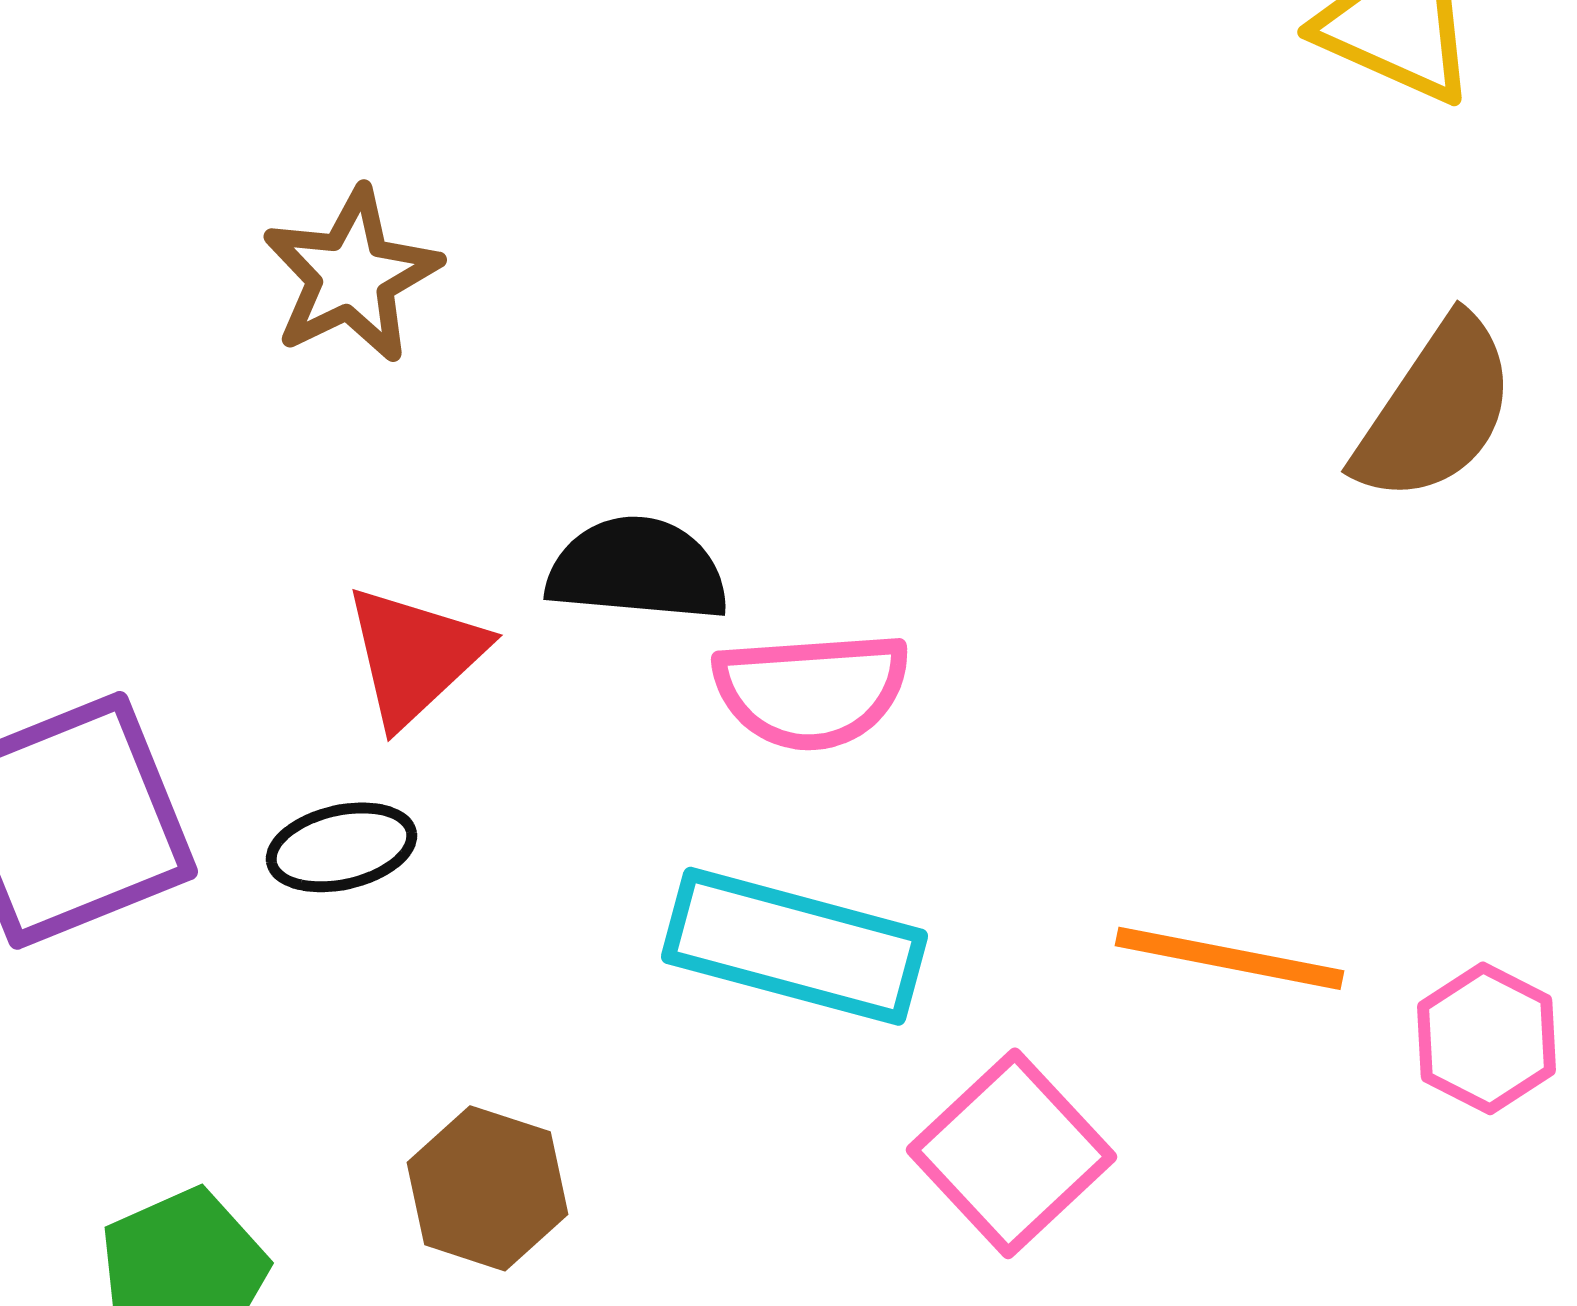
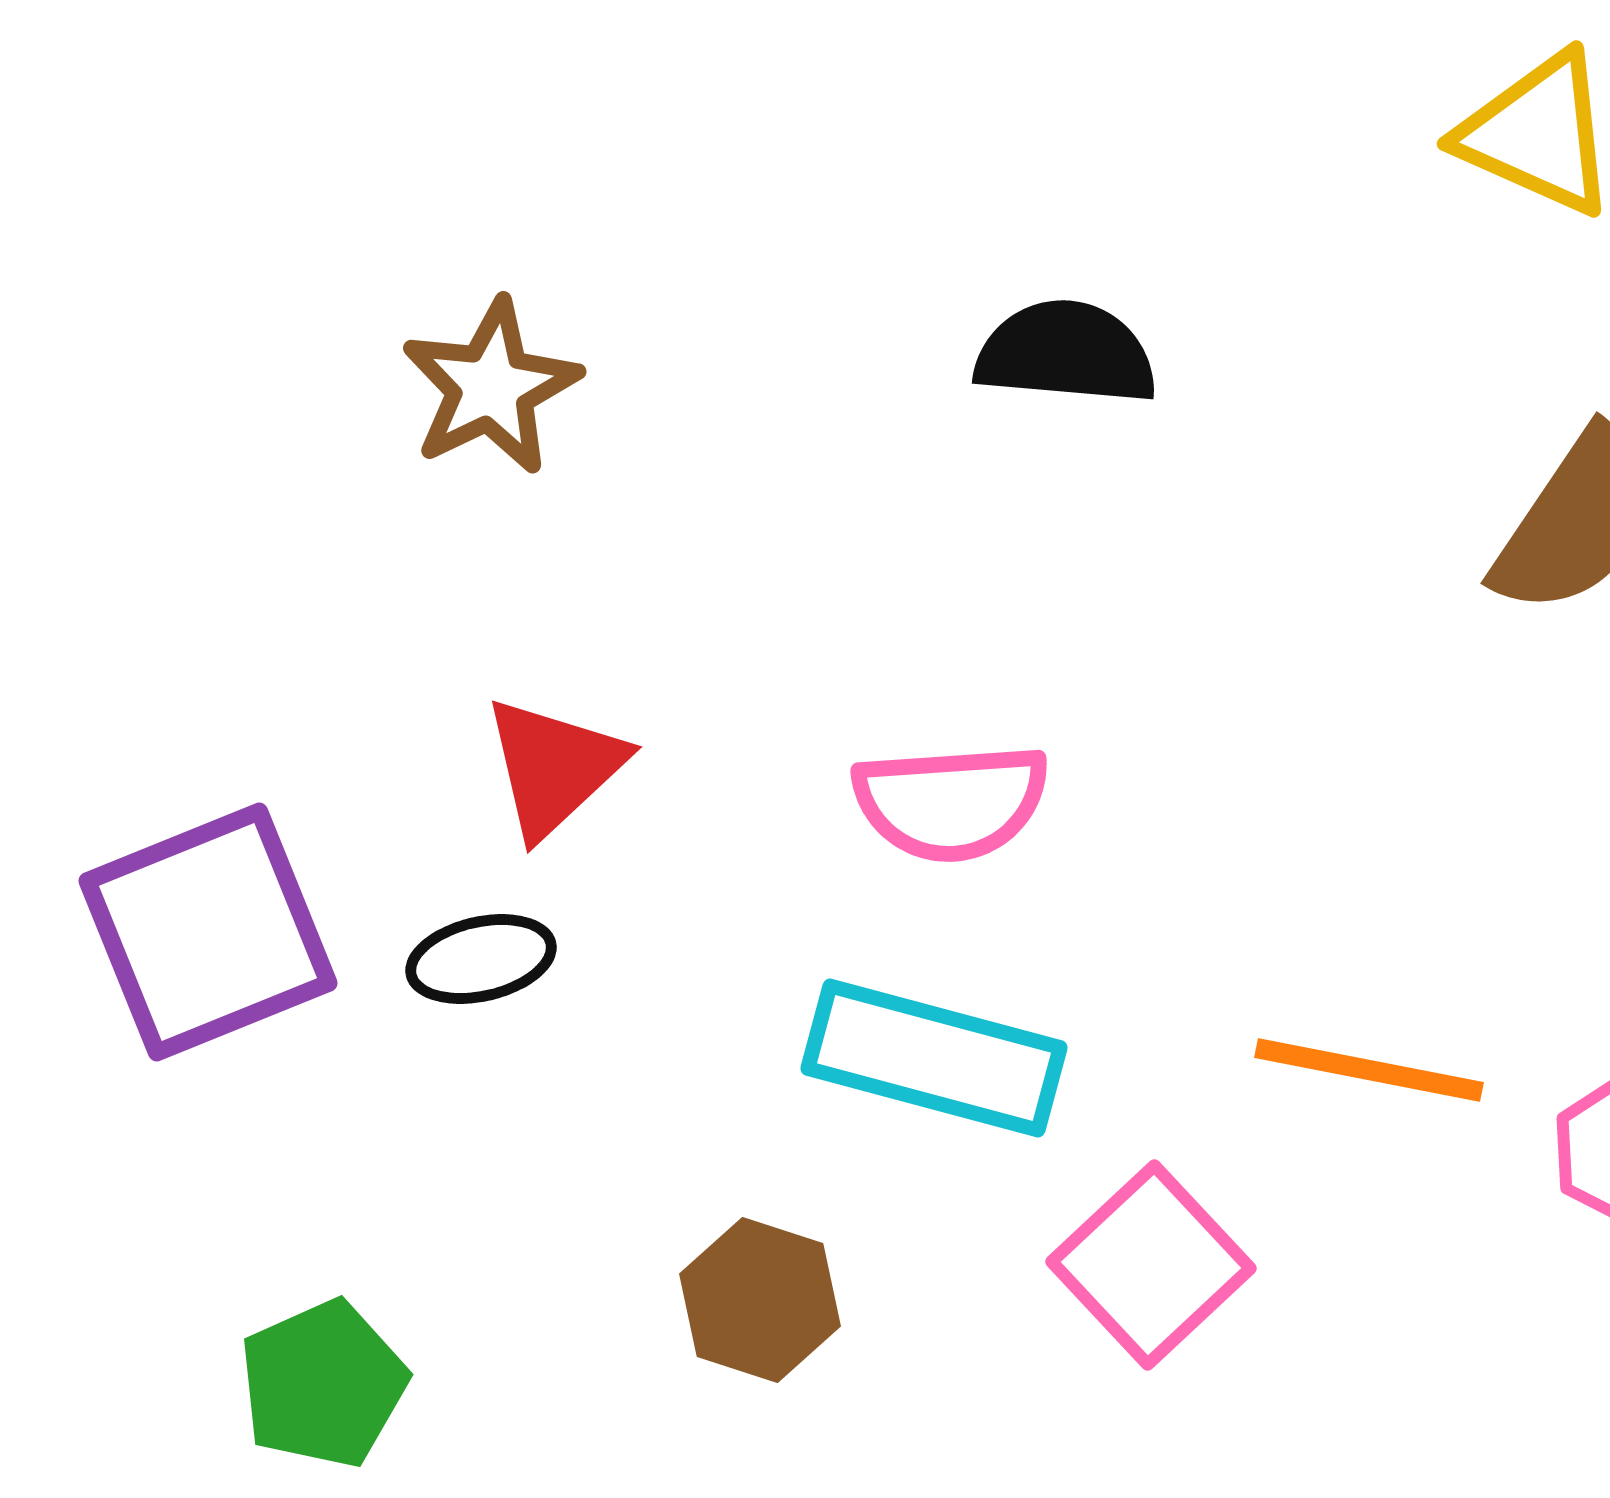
black semicircle: (638, 569) -> (1066, 353), moved
brown hexagon: (488, 1188) -> (760, 1300), moved

